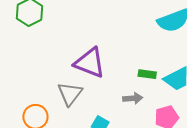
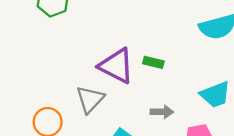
green rectangle: (147, 74) -> (153, 62), moved

